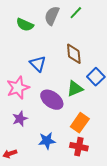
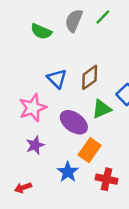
brown diamond: (74, 54) -> (90, 77), moved, turned 60
orange rectangle: (80, 123) -> (90, 150), moved
blue star: (47, 141) -> (68, 172), turned -30

